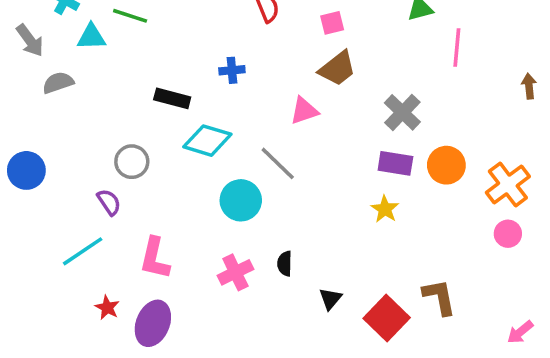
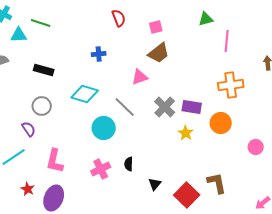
black rectangle: (172, 98) -> (44, 70), moved
gray cross: (402, 112) -> (165, 107), moved
orange circle: (446, 165) -> (221, 123), moved
orange cross: (508, 185) -> (231, 85), moved, turned 30

